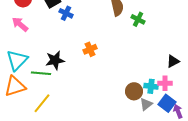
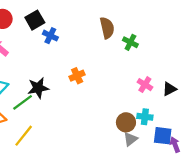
green line: (41, 73) -> (23, 102), turned -42
pink cross: (165, 83) -> (145, 85), moved, turned 32
blue square: (167, 103) -> (163, 136), turned -30
gray triangle: (146, 104) -> (130, 139), moved

